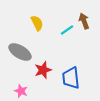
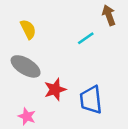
brown arrow: (84, 21) -> (109, 15), moved
yellow semicircle: (37, 23) -> (28, 29), moved

